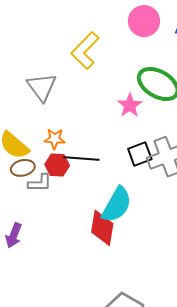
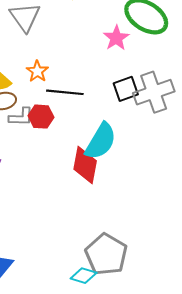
orange star: (55, 139) -> (37, 71), turned 30
red hexagon: (57, 165) -> (41, 117), moved

